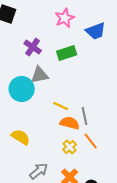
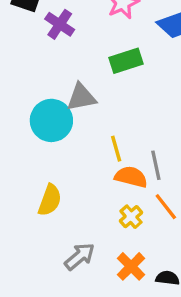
purple cross: (33, 47) -> (60, 24), moved
yellow line: (61, 106) -> (116, 149), turned 49
yellow semicircle: (21, 137) -> (50, 200), turned 78

